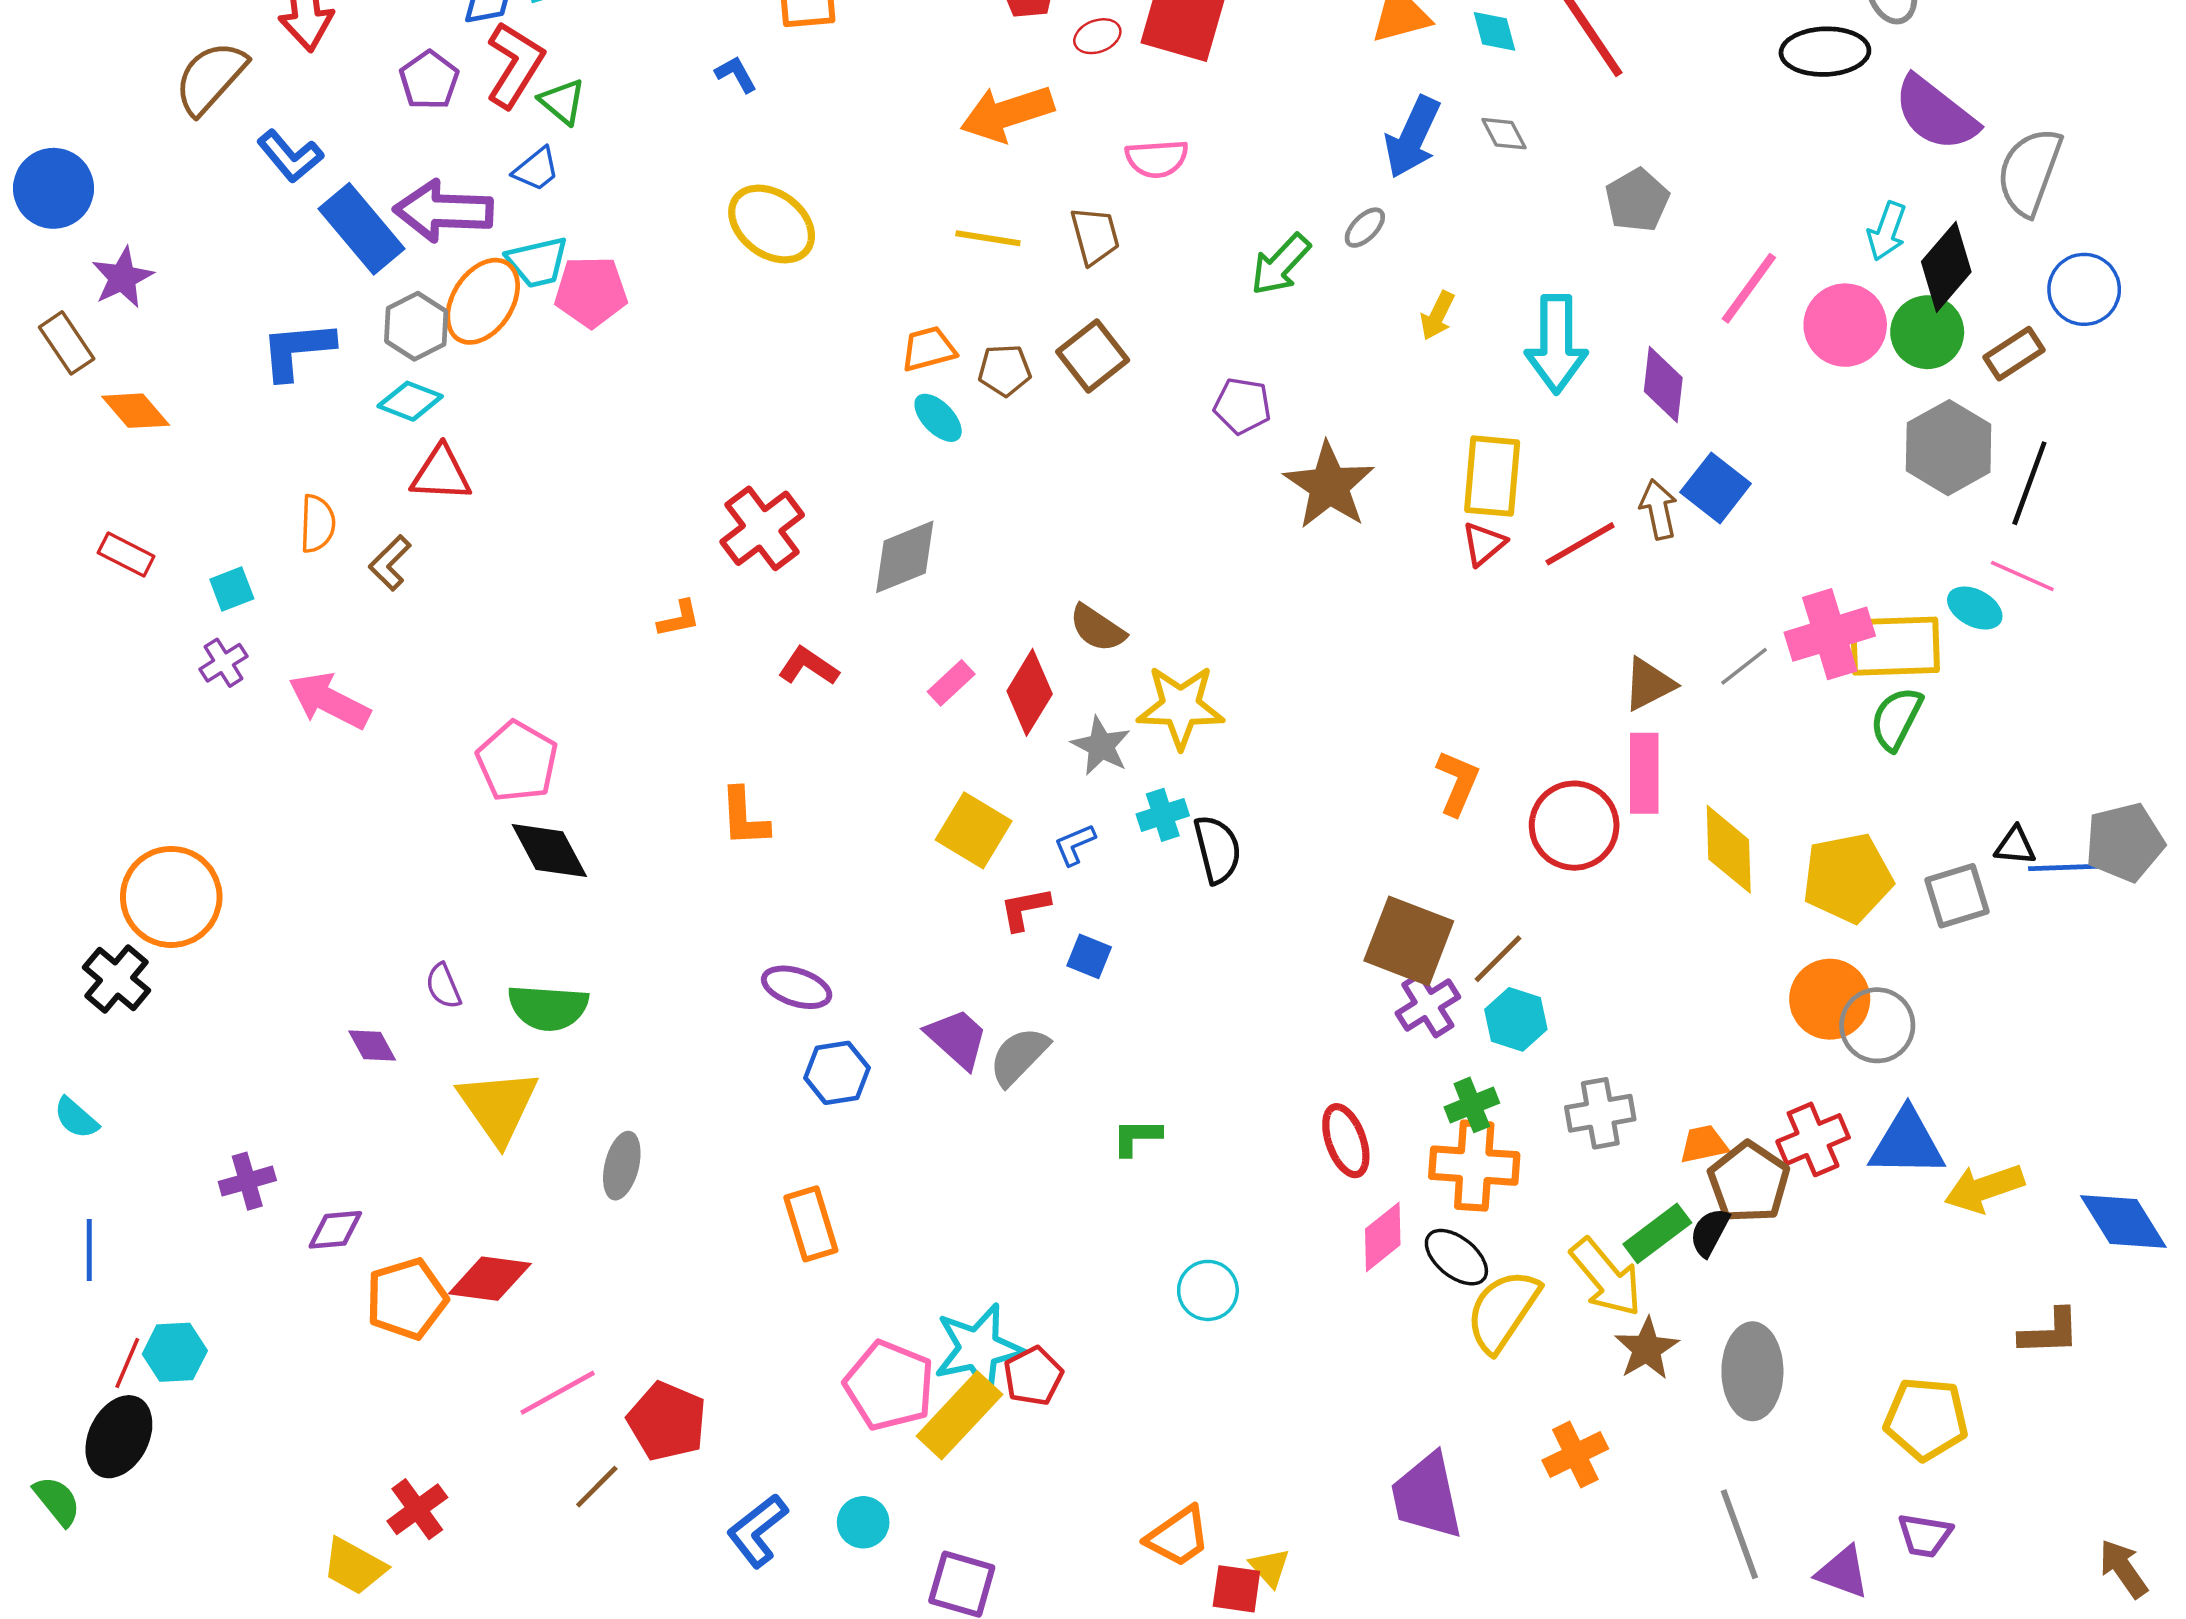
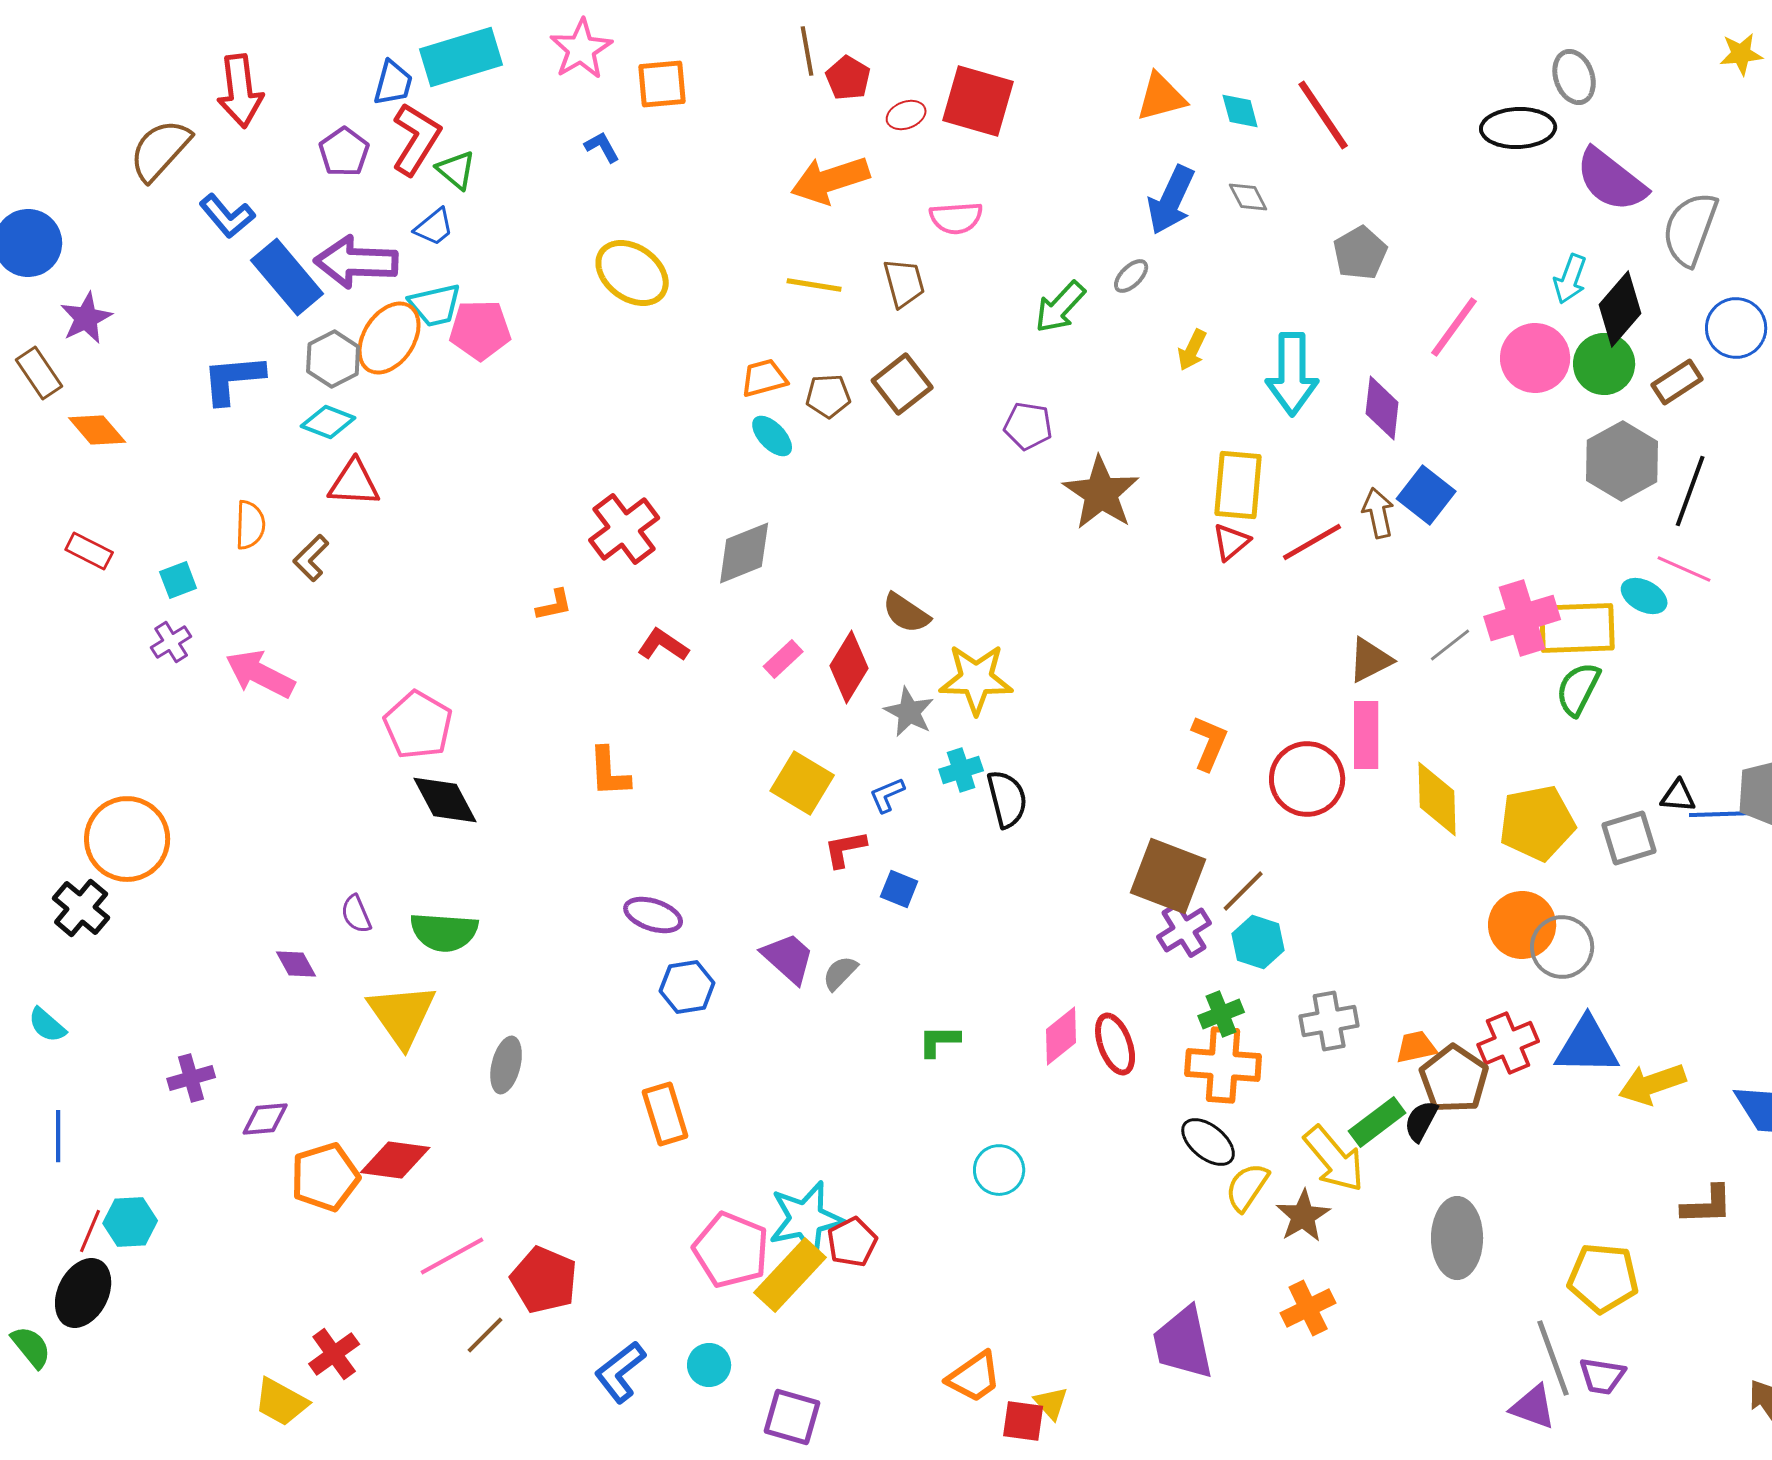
gray semicircle: (1019, 1056) -> (840, 973), size x0.7
pink diamond: (1383, 1237) -> (1061, 1036), moved
yellow semicircle: (1503, 1311) -> (1247, 1187), size x0.7
brown star: (1647, 1349) -> (1303, 1216), moved
gray line: (1739, 1534) -> (1553, 1358), moved

